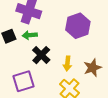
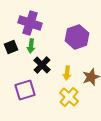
green arrow: (30, 35) -> (31, 46), turned -80

